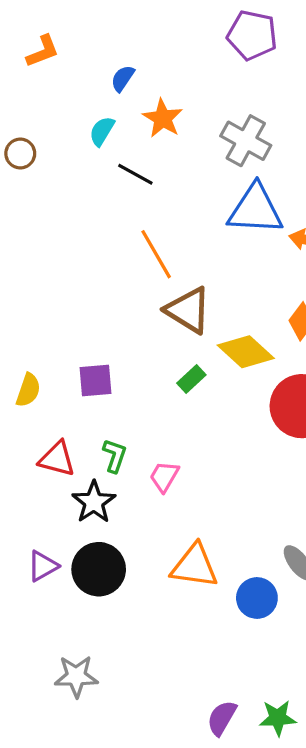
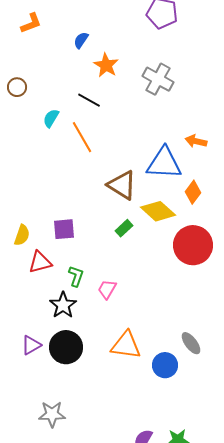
cyan semicircle: (102, 131) -> (51, 118), moved
blue triangle: (255, 209) -> (164, 163), moved
orange line: (156, 254) -> (82, 137), moved
red triangle: (57, 459) -> (40, 262), moved, turned -30

